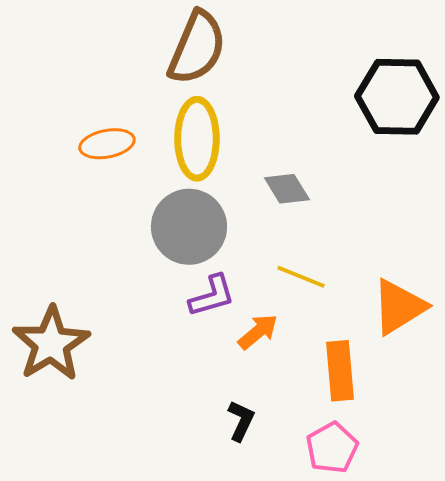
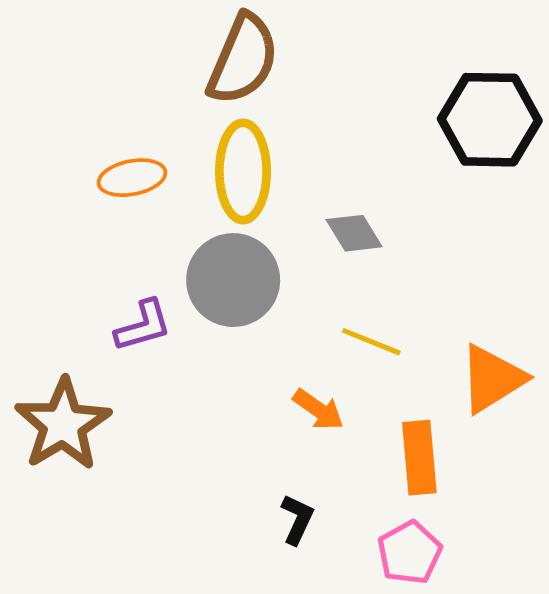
purple L-shape: (212, 296) -> (143, 326), moved
orange arrow: (258, 332) -> (318, 410), turned 75

